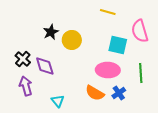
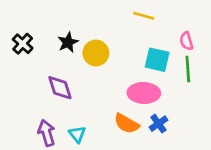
pink semicircle: (140, 31) -> (186, 41), size x0.6
black cross: (23, 59) -> (23, 44), moved
green line: (141, 73) -> (188, 69), moved
purple arrow: (26, 86) -> (47, 133), moved

